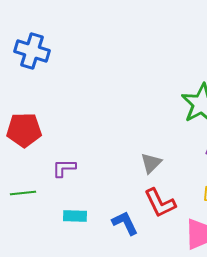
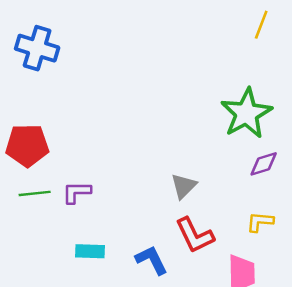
green line: (23, 193) -> (35, 193), moved

